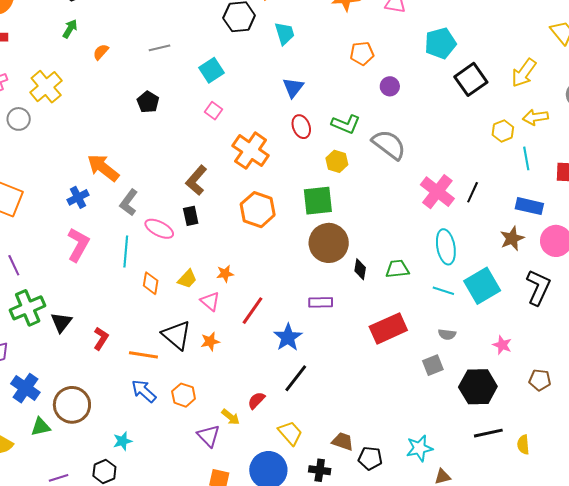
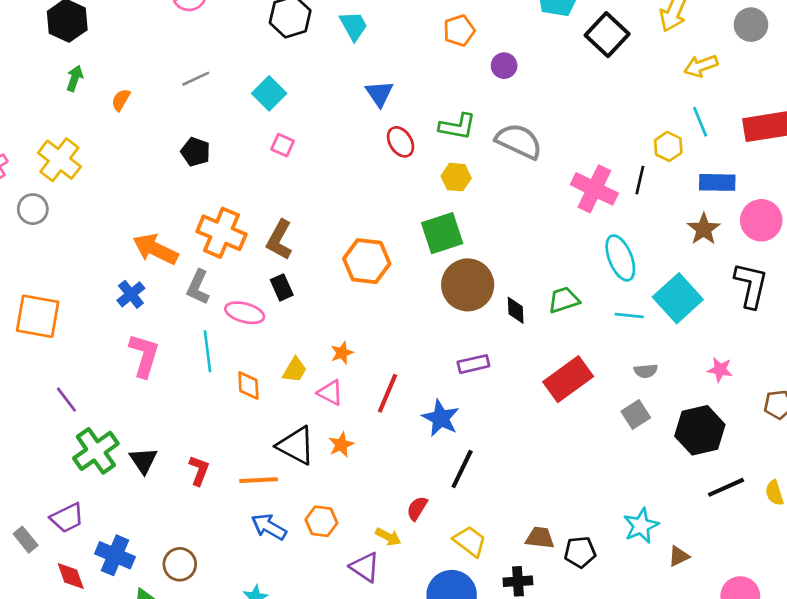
yellow hexagon: (503, 131) -> (668, 146), moved
orange cross: (251, 151) -> (221, 233), moved
brown circle: (72, 405) -> (180, 564), size x0.7

